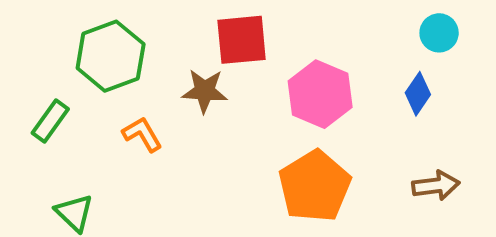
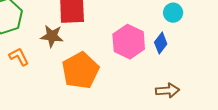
pink hexagon: (320, 94) -> (129, 42), moved
orange pentagon: (315, 186) -> (80, 70), moved

